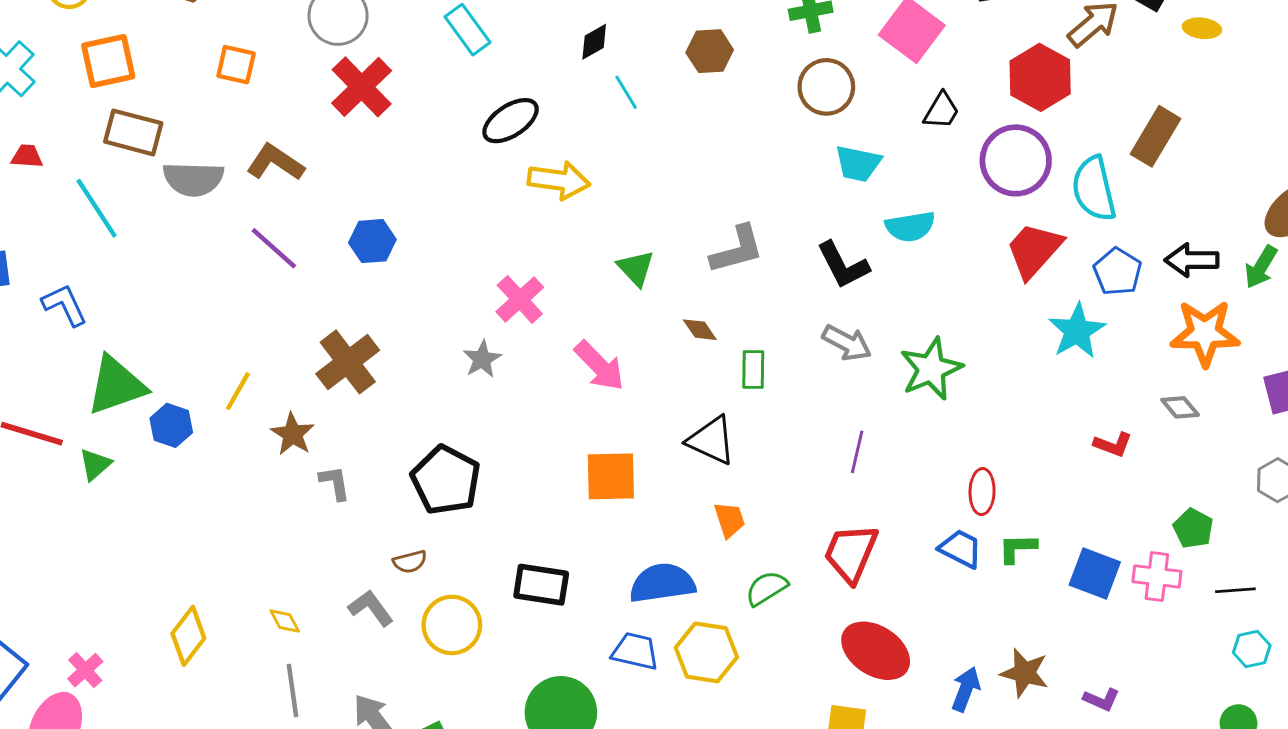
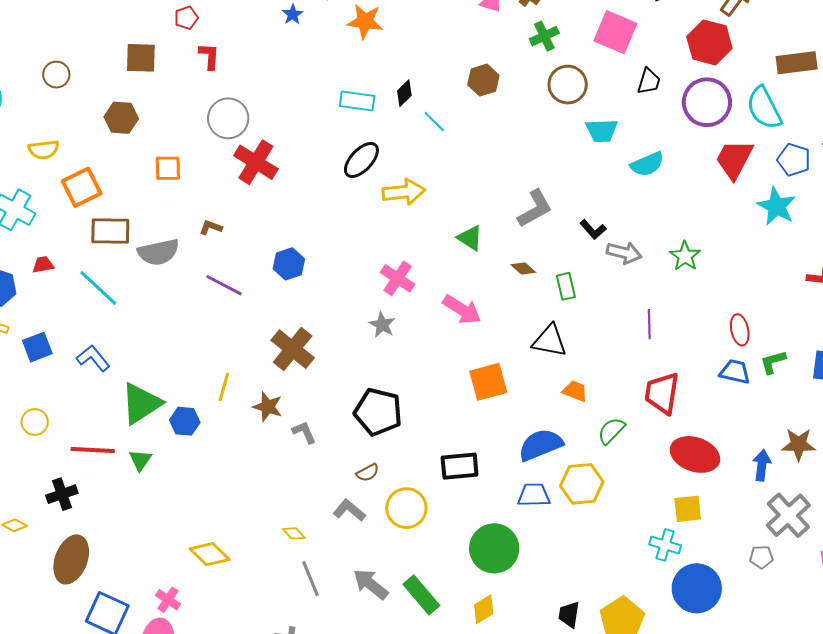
cyan rectangle: (467, 30) -> (357, 101), moved, turned -32
brown rectangle: (1156, 136) -> (797, 63), turned 66
brown L-shape: (275, 163) -> (211, 227), size x0.6
black L-shape: (843, 265) -> (593, 229), moved, size x0.7
green star: (931, 369) -> (685, 256), size x0.7
orange trapezoid: (730, 520) -> (575, 391), turned -36
yellow diamond: (188, 636) -> (210, 554), moved, turned -69

